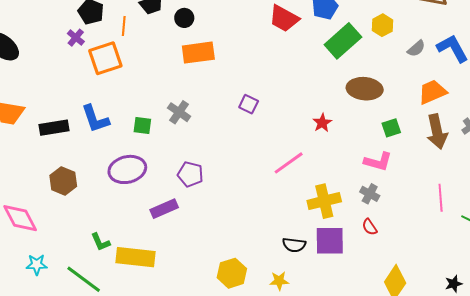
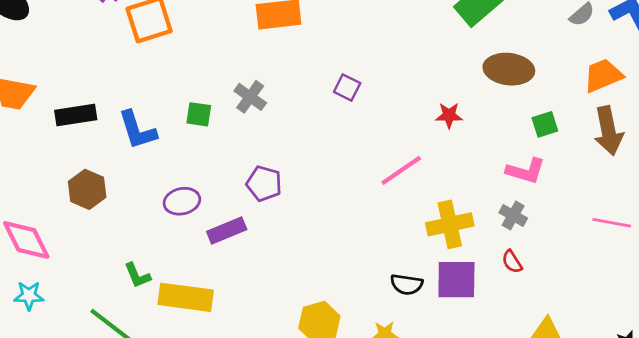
blue L-shape: (95, 119) -> (137, 130), moved
red star: (322, 123) -> (449, 115), turned 30
purple ellipse: (127, 169) -> (182, 201), moved, size x0.7
pink line: (441, 198) -> (612, 223), turned -76
cyan star: (37, 265) -> (29, 296), moved

